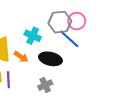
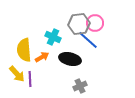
orange arrow: (21, 57) -> (42, 57), turned -64
gray cross: (45, 85) -> (80, 86), moved

